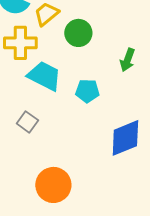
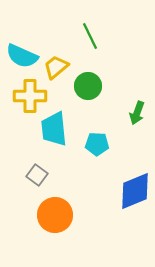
cyan trapezoid: (44, 76) -> (54, 129), turned -123
orange circle: (53, 185) -> (55, 215), moved

